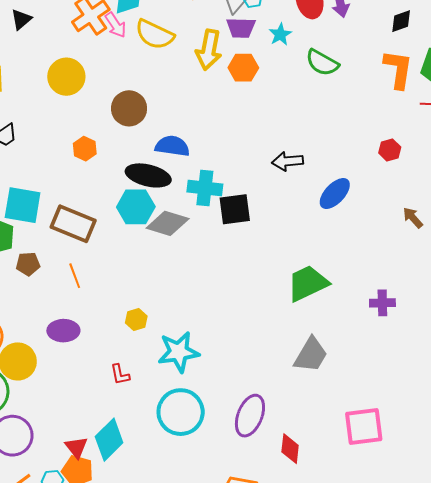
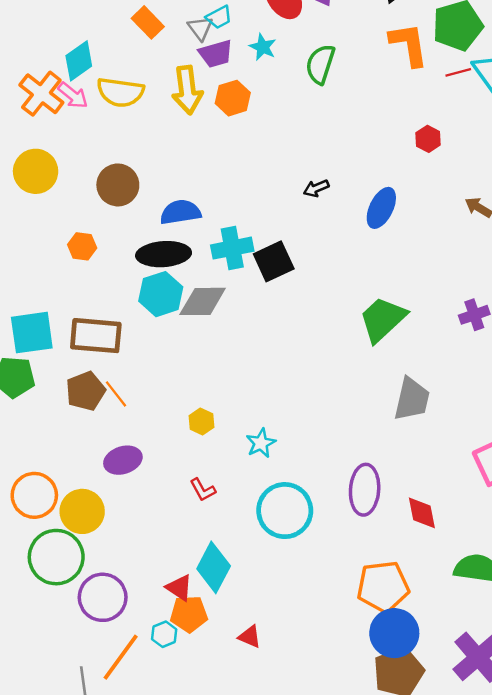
green semicircle: (322, 63) -> (320, 64), turned 96
black arrow: (287, 161) -> (316, 188), size x0.7
brown pentagon: (28, 264) -> (86, 391), moved, size x1.4
cyan star: (178, 352) -> (261, 443), size x0.6

